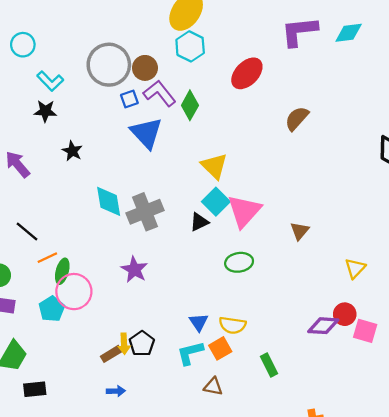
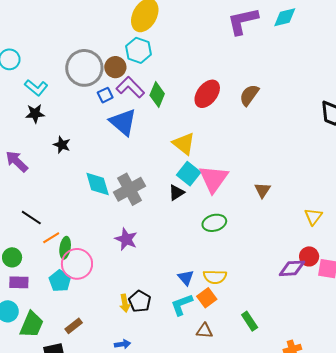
cyan hexagon: (190, 46) -> (138, 50), moved
red ellipse: (247, 73) -> (207, 94), moved
brown rectangle: (111, 354) -> (74, 326), moved
green rectangle: (269, 365) -> (250, 321), moved

